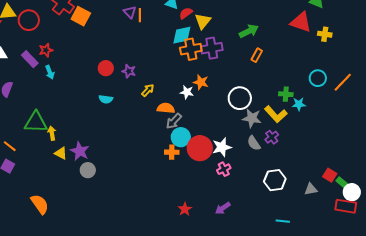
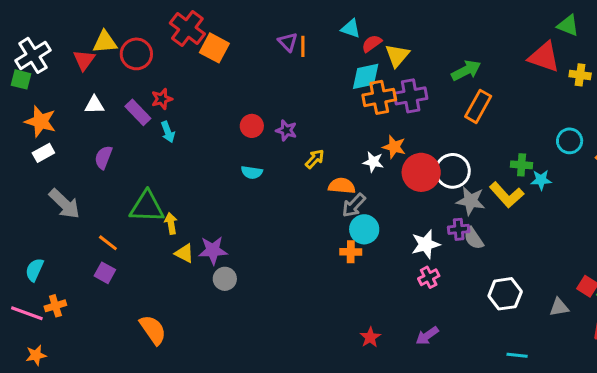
orange rectangle: (257, 55) -> (478, 106), size x1.5
purple cross: (272, 137) -> (459, 229), moved, turned 32
red circle: (200, 148) -> (421, 172), moved
purple star: (80, 151) -> (213, 250), turned -30

